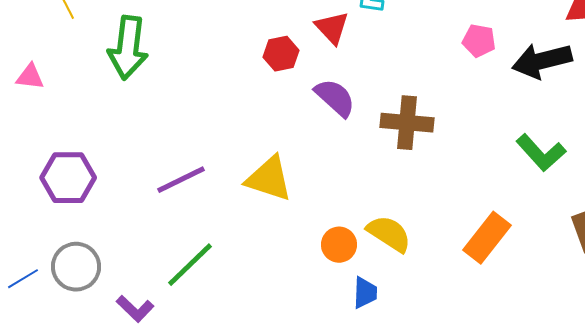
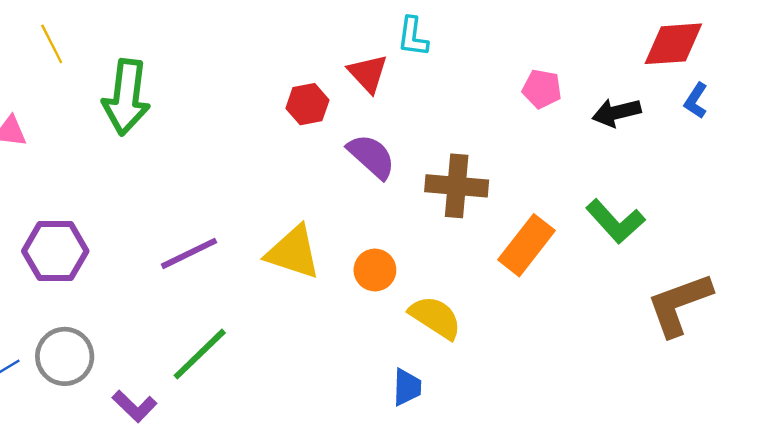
black arrow: (542, 61) -> (617, 112), size x0.7
orange rectangle: (487, 238) -> (527, 245), moved
orange circle: (339, 245) -> (375, 270), moved

